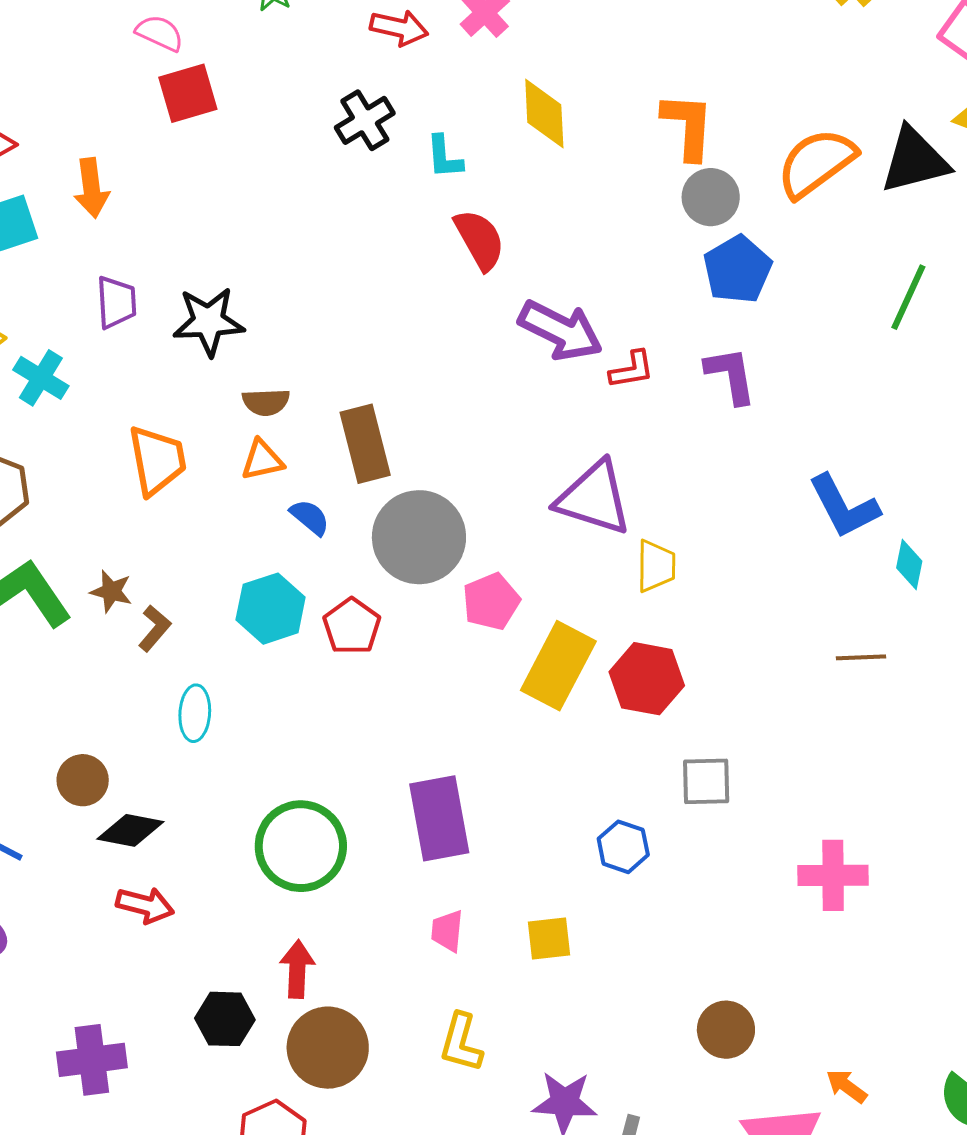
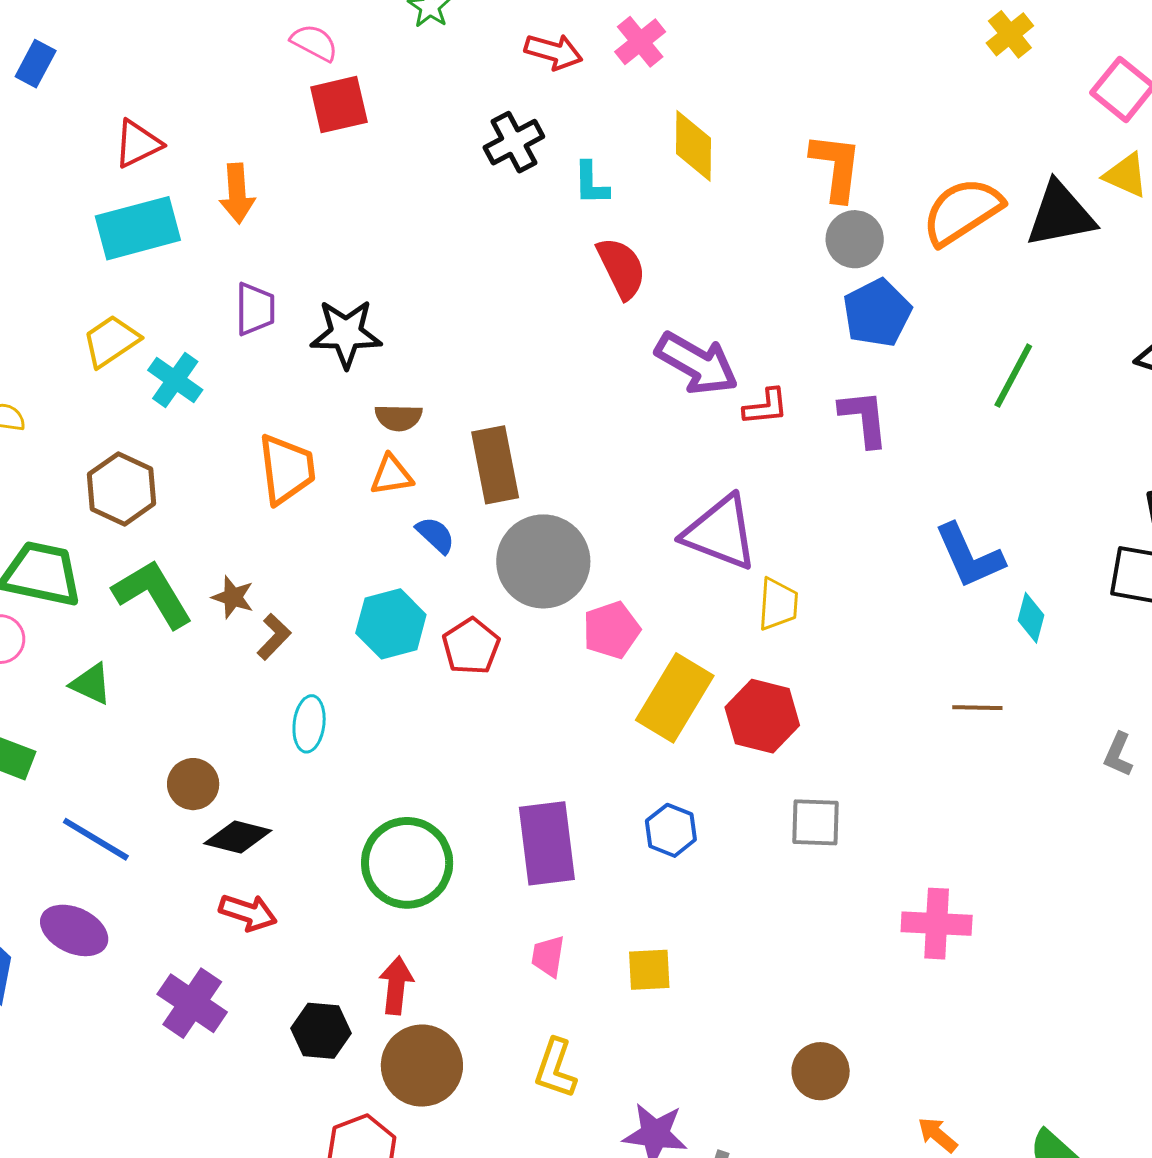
green line: (908, 297) -> (1013, 376), moved
blue hexagon: (623, 847) -> (671, 830), moved
purple cross: (92, 1060) -> (192, 1003), moved, turned 38

